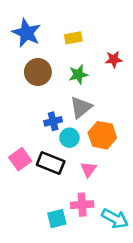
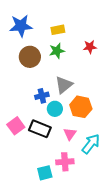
blue star: (27, 33) -> (21, 26), turned -30
green star: (78, 75) -> (57, 51), moved
cyan arrow: (115, 219) -> (91, 144), moved, turned -80

